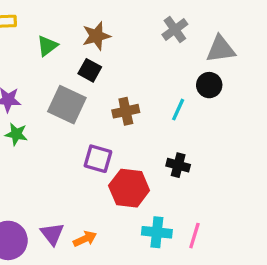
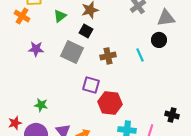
cyan line: (178, 110) -> (140, 55), turned -48
green star: (16, 134) -> (41, 105), moved
black cross: (178, 165) -> (172, 115), moved

